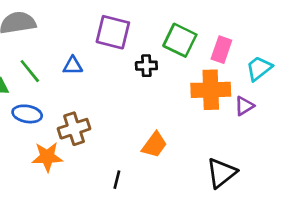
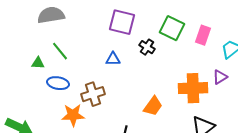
blue triangle: (73, 66) -> (113, 59), moved
black cross: (146, 66) -> (147, 47), turned 35
orange cross: (211, 90) -> (193, 88), moved

